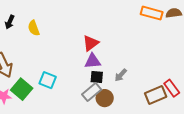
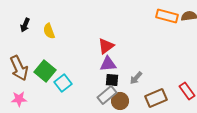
cyan square: (48, 80) -> (63, 83), turned 30
green square: (22, 89) -> (45, 71), moved
brown rectangle: (156, 95) -> (156, 98), moved

